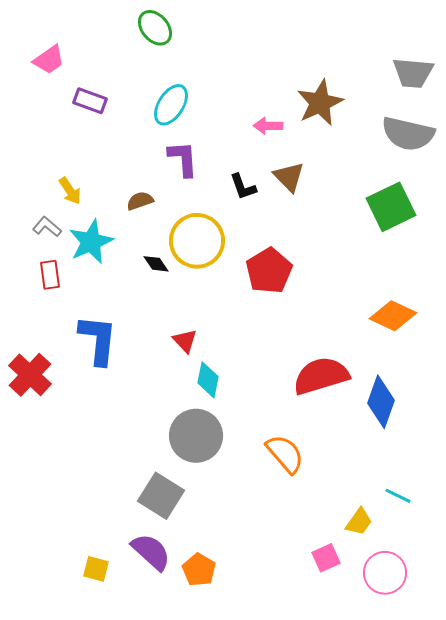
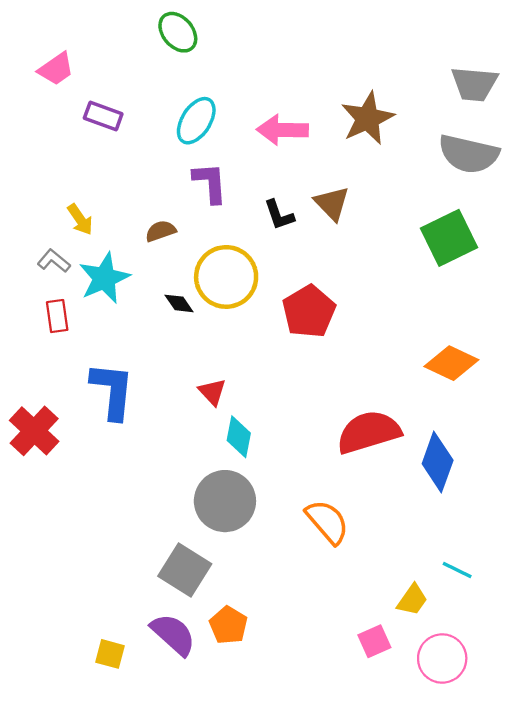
pink arrow: (268, 126) -> (282, 130), moved, size x1.5
orange pentagon: (199, 570) -> (228, 625), moved

